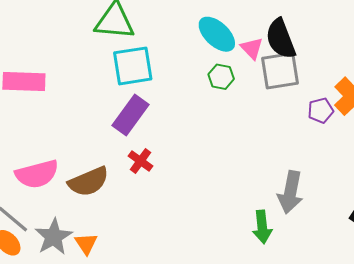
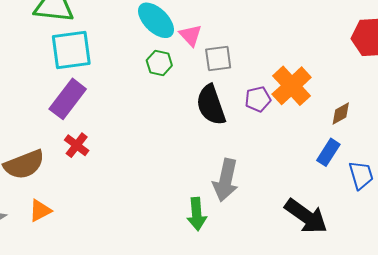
black semicircle: (281, 39) -> (211, 105), moved
gray square: (280, 71) -> (218, 58), size x0.7
orange triangle: (86, 244) -> (40, 211), moved, turned 35

